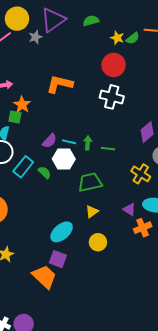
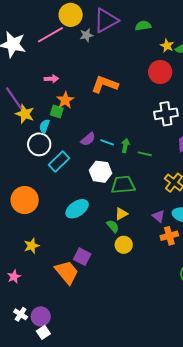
white cross: (112, 97) -> (166, 114), moved, turned -30
white hexagon: (64, 159) -> (100, 172), moved
green semicircle: (45, 172) -> (113, 226), moved
cyan ellipse: (62, 232) -> (77, 209), moved

